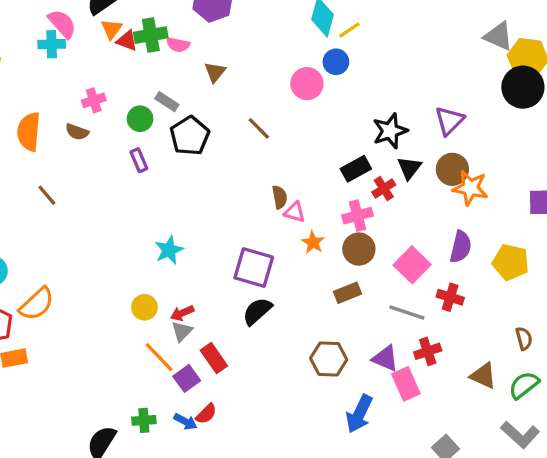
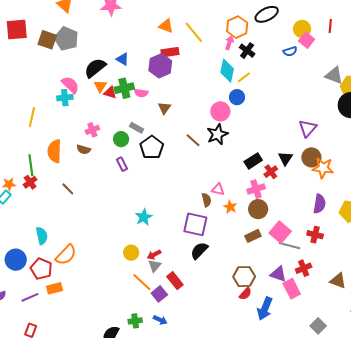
black star: (390, 131) -> (217, 134), moved
brown semicircle: (280, 197) -> (206, 200), moved
pink square: (412, 265) -> (280, 232), moved
red semicircle: (206, 414) -> (245, 294), moved

